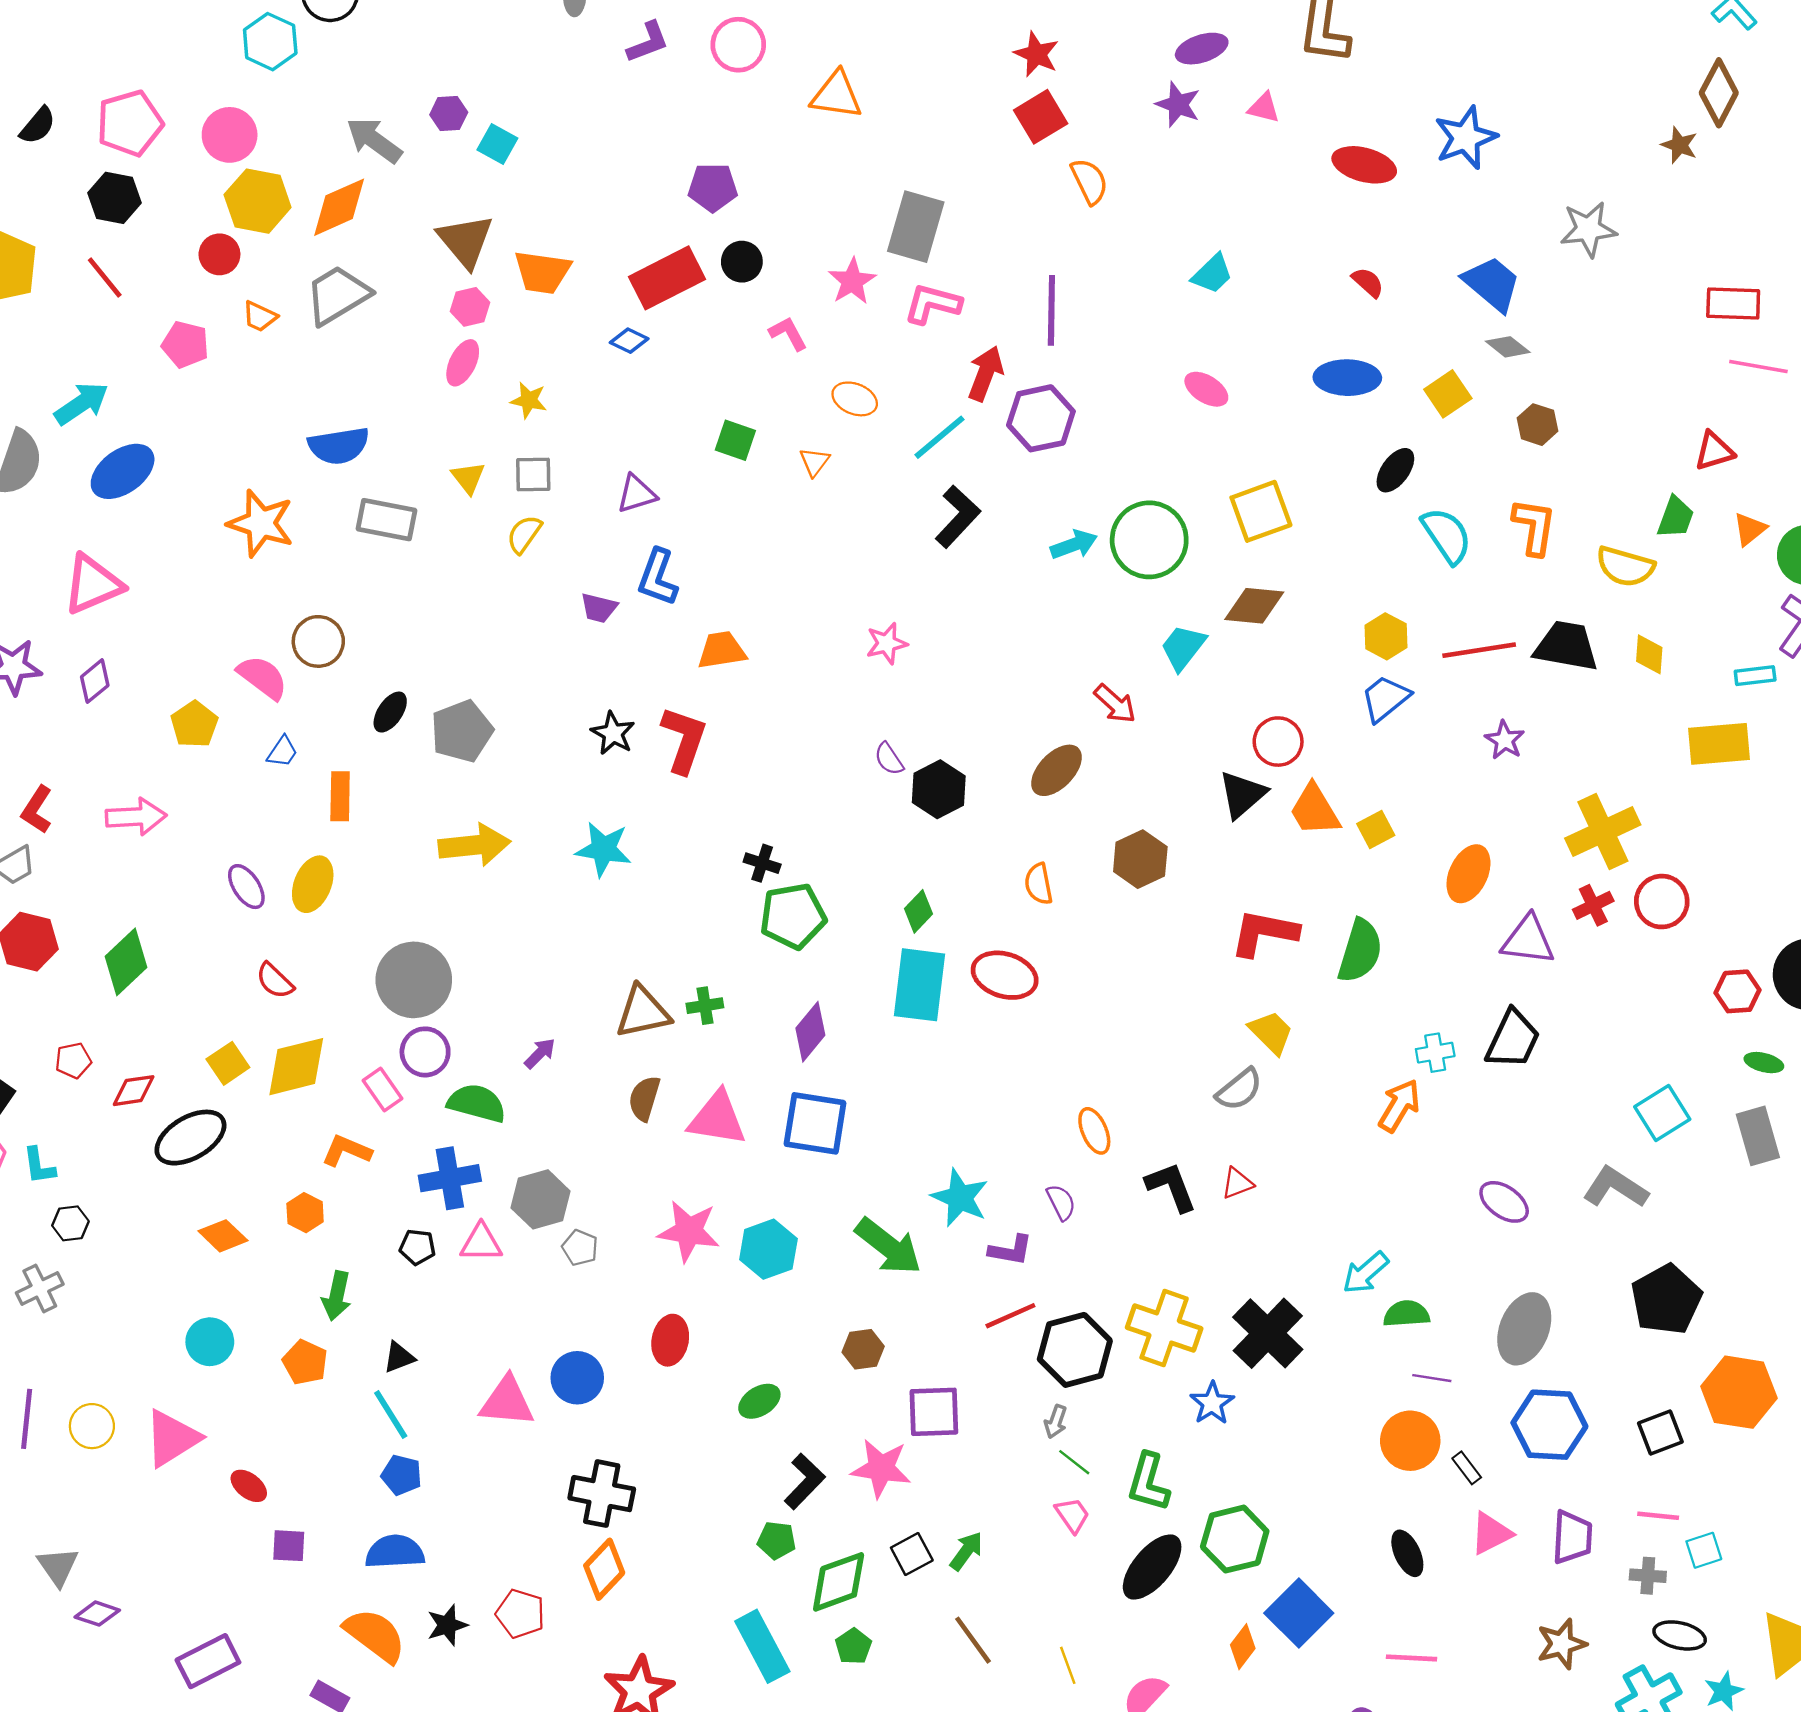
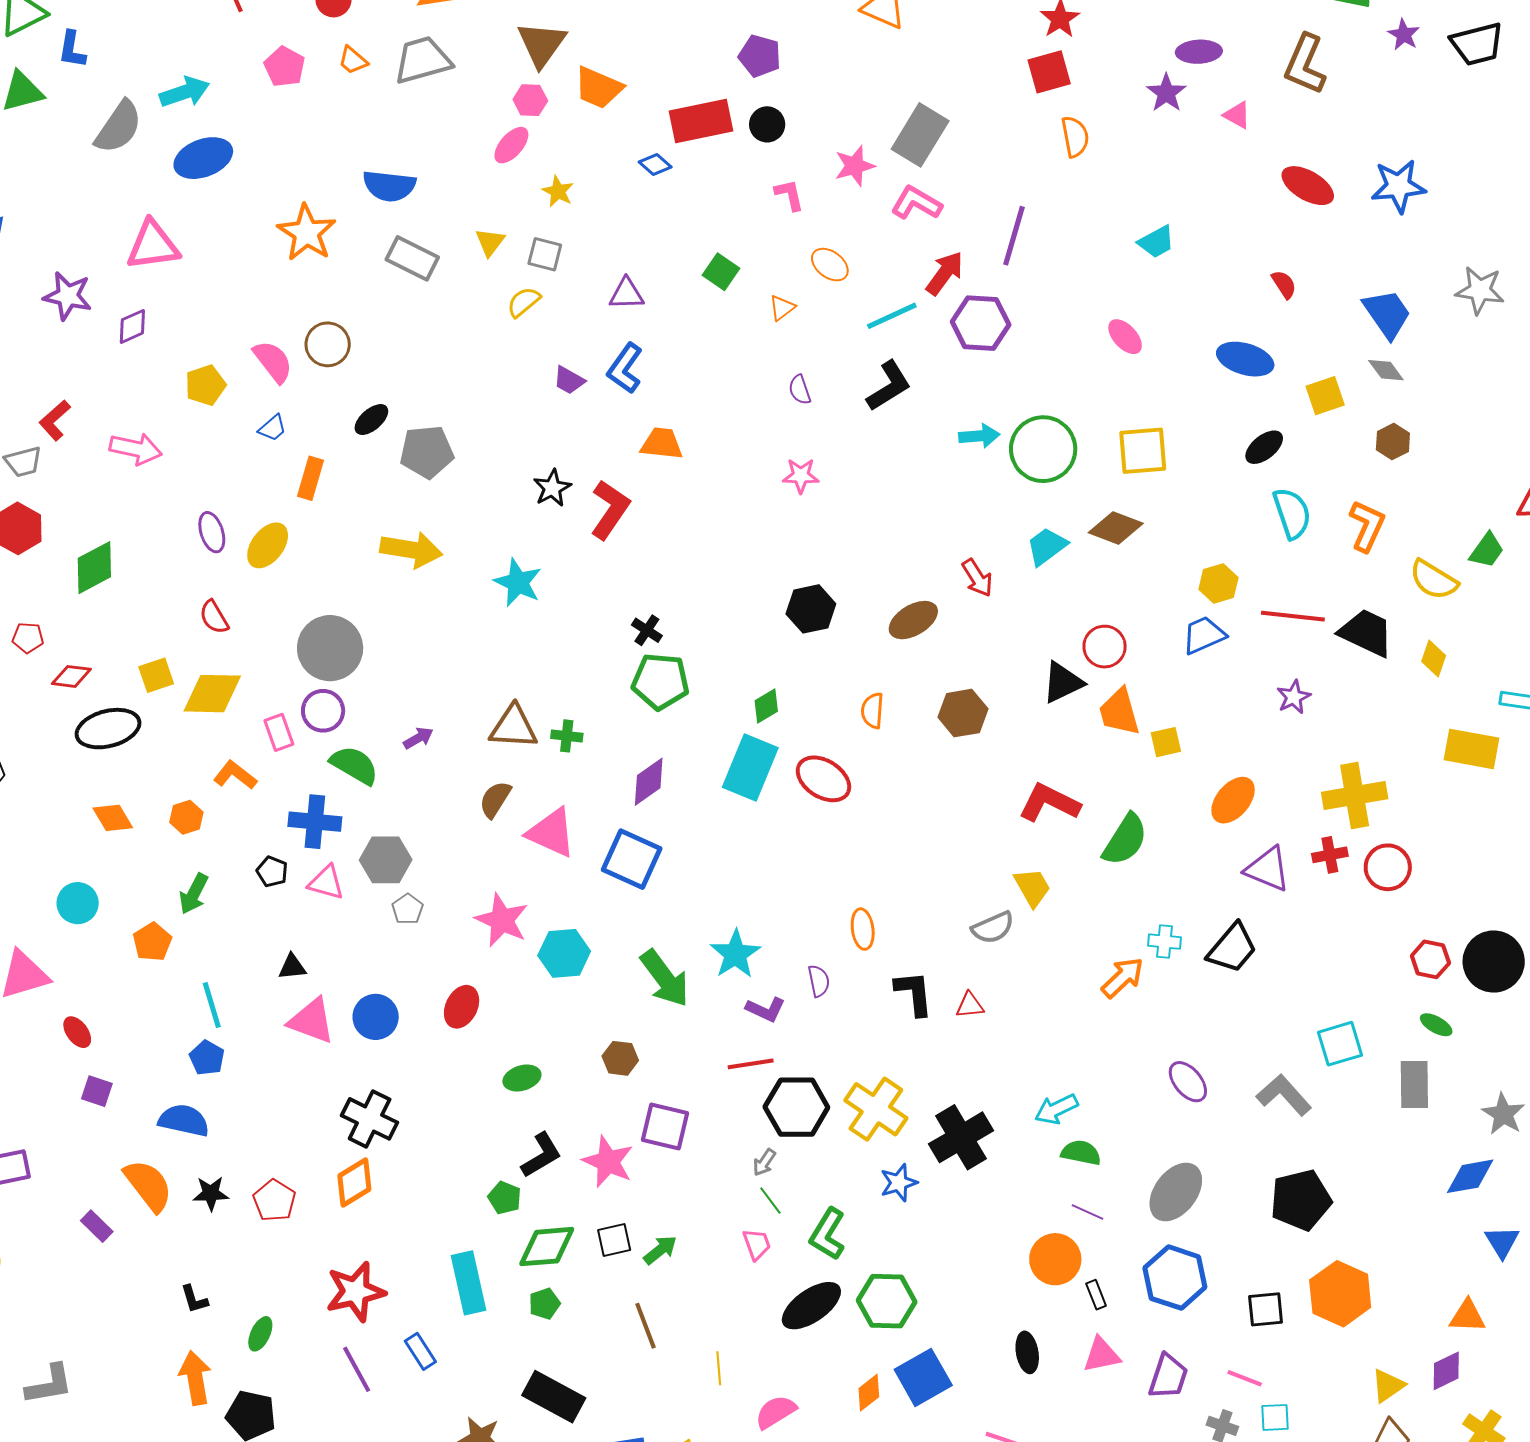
purple semicircle: (889, 759) -> (800, 390), moved
black triangle: (399, 1357) -> (292, 967), moved

